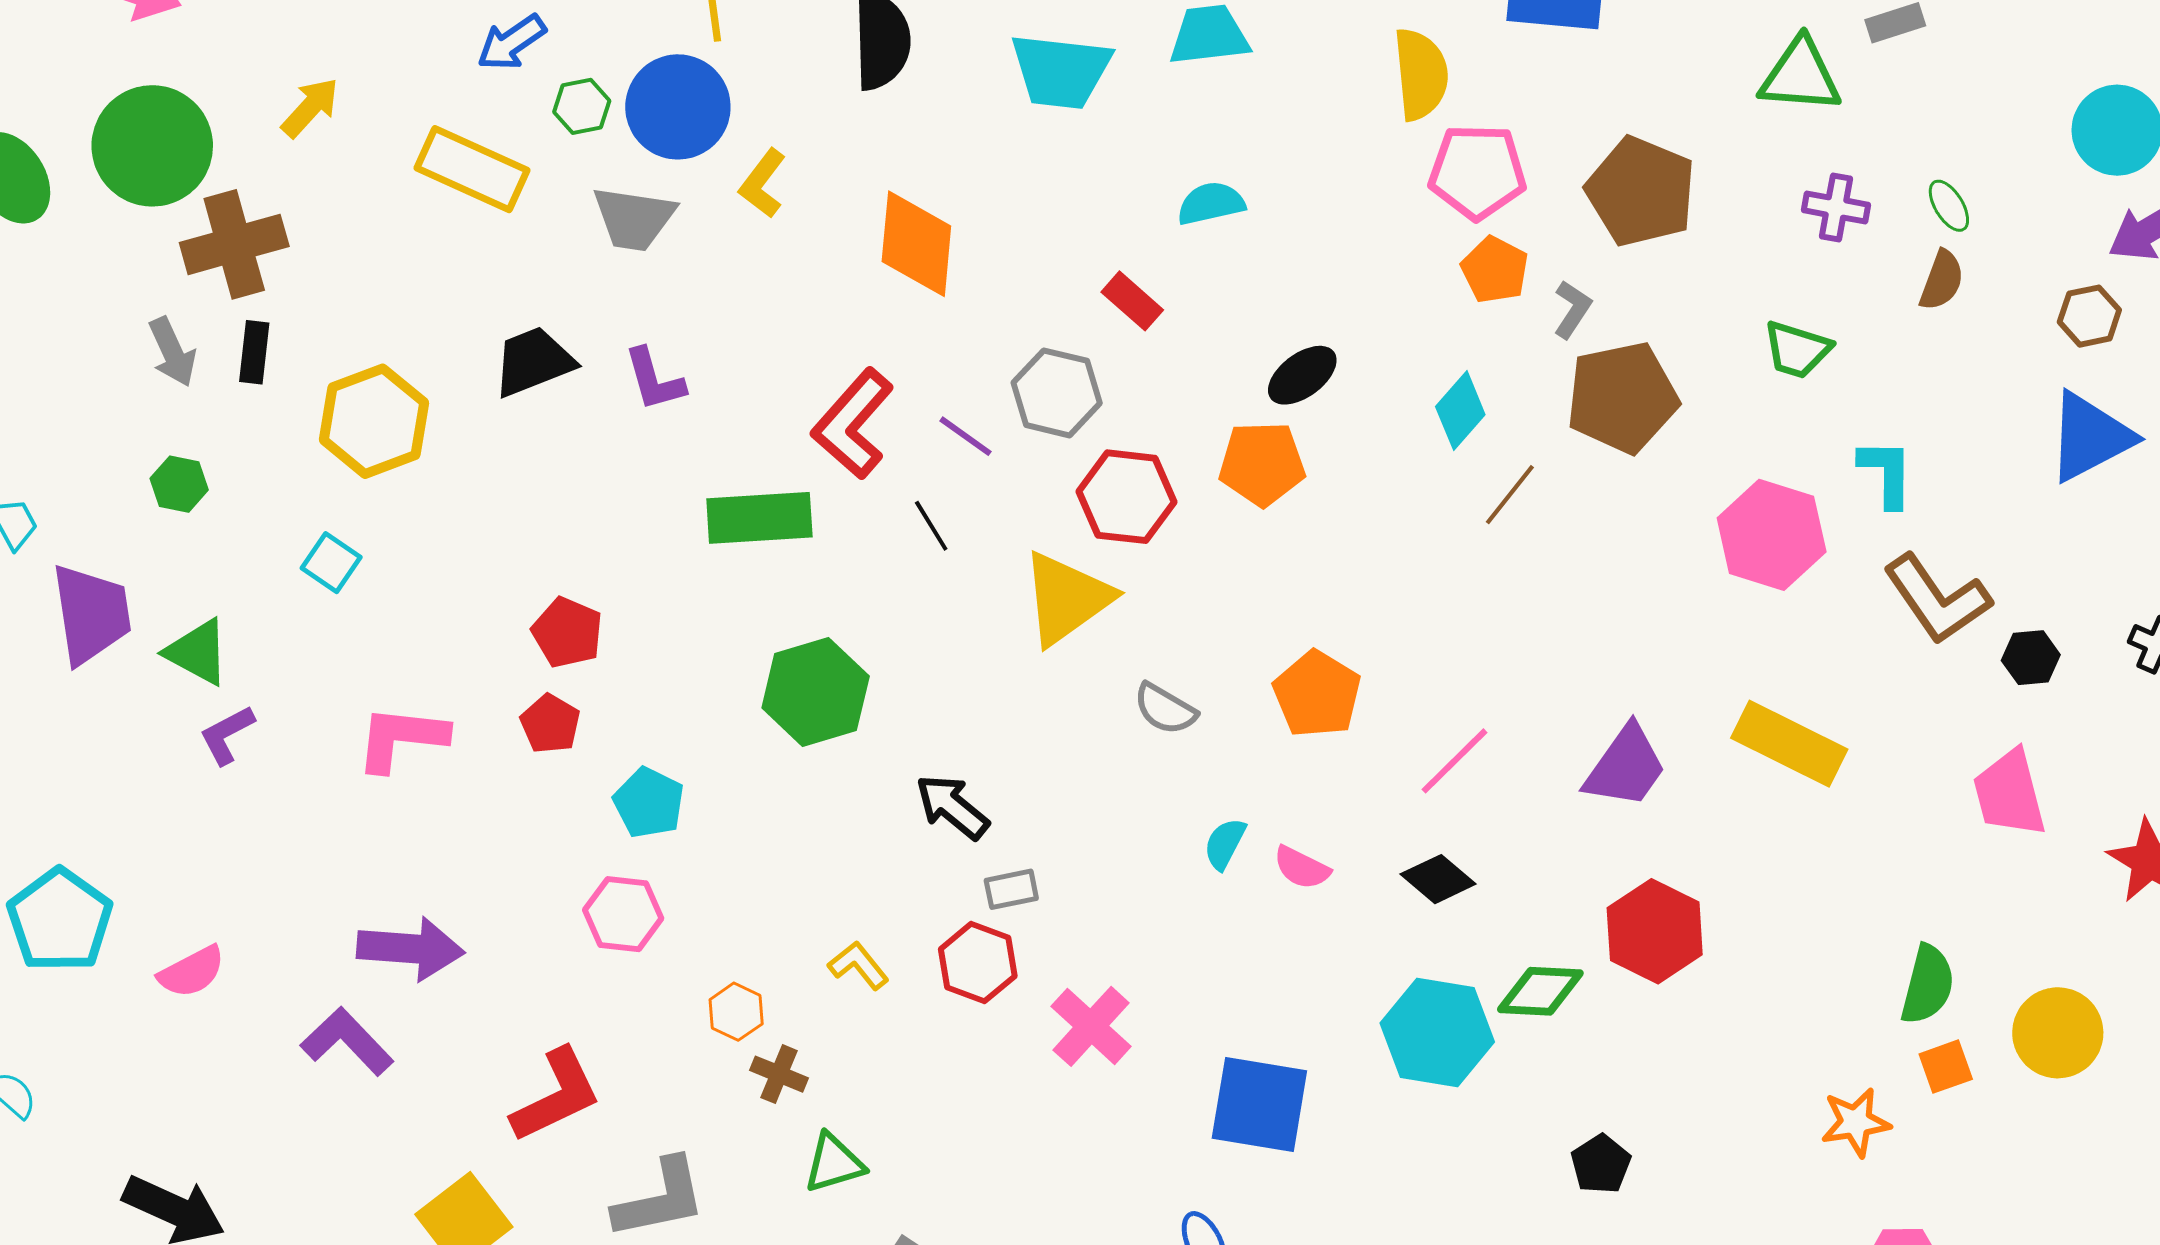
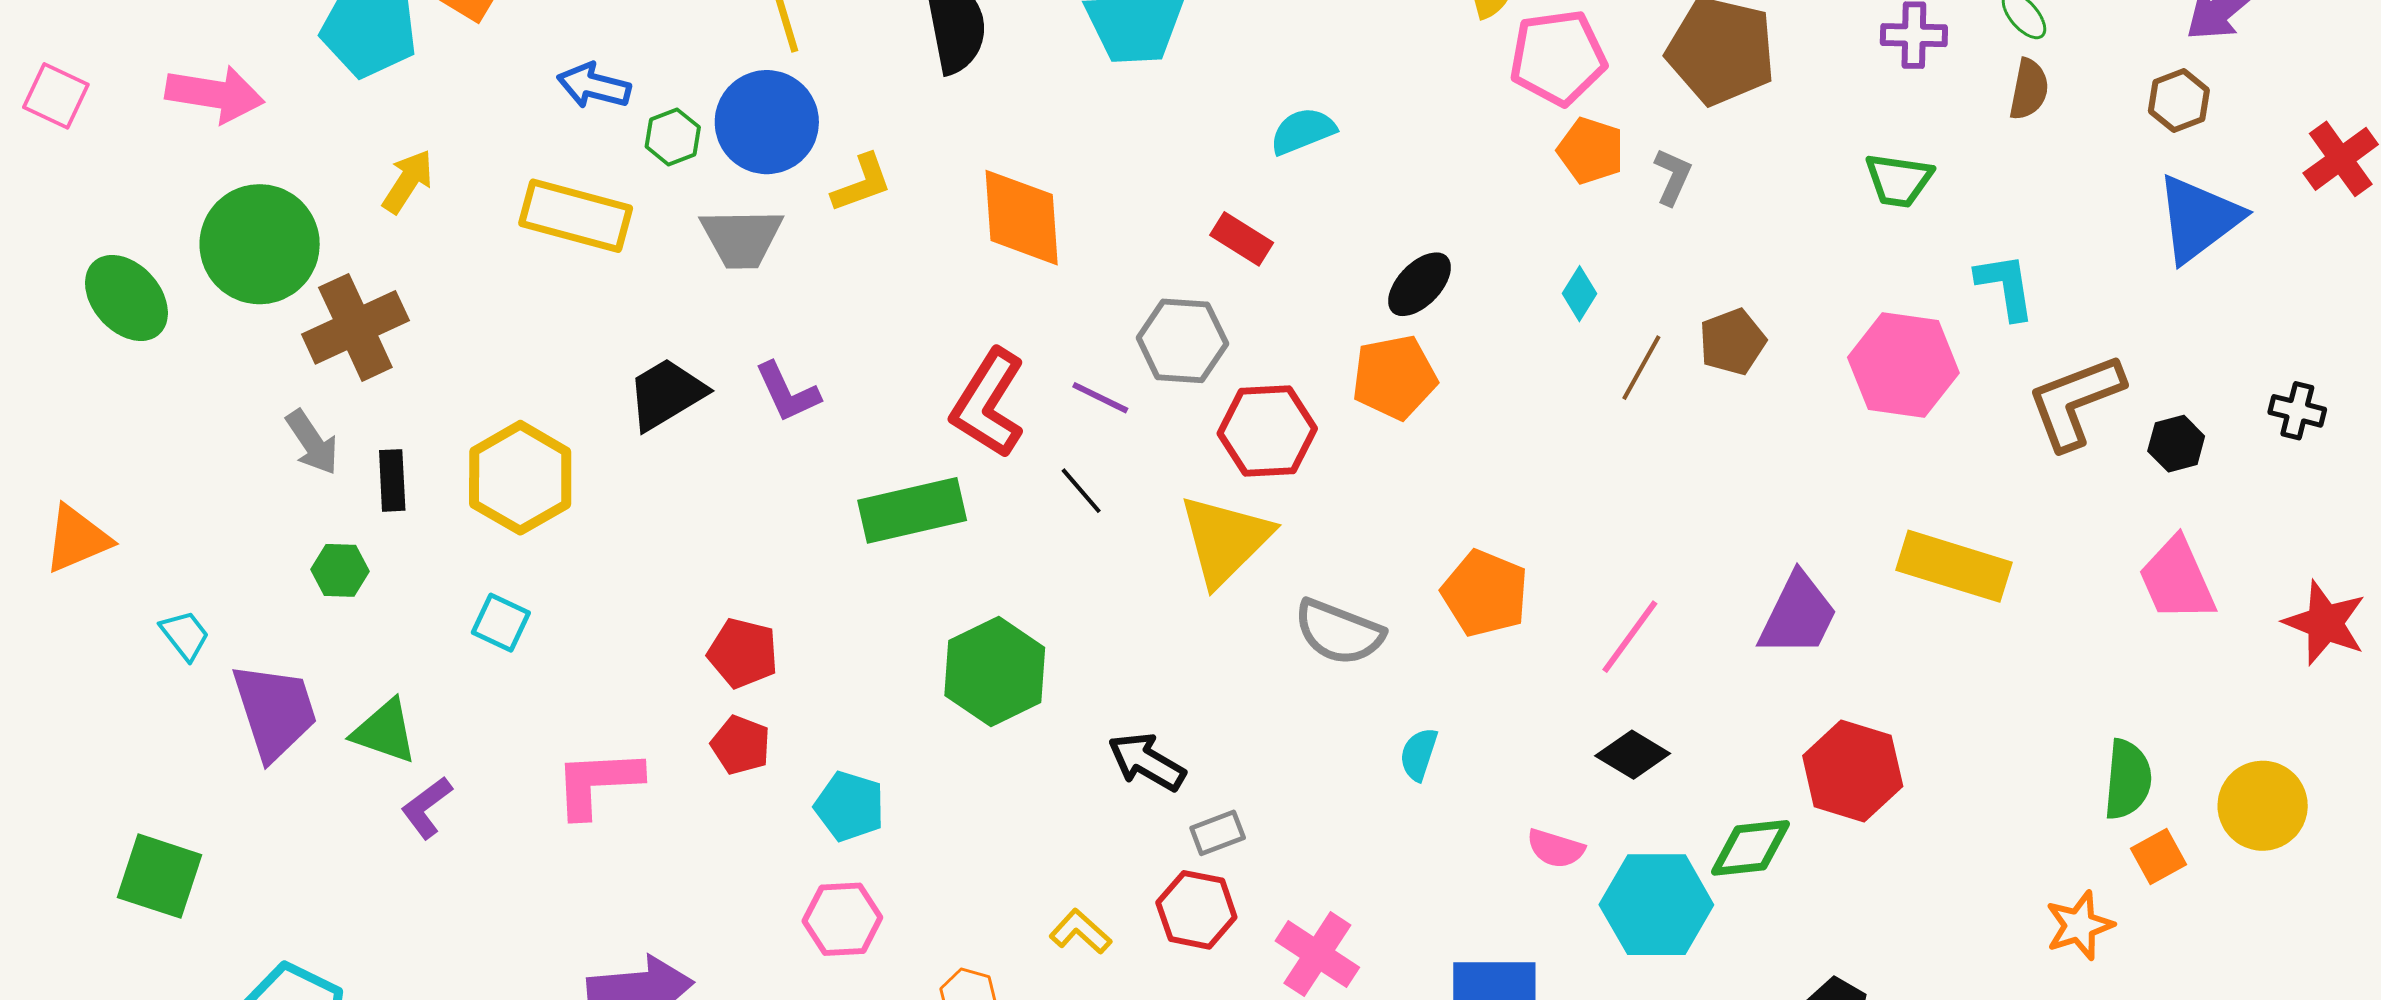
blue arrow: (511, 43) -> (594, 86), turned 58
yellow L-shape: (763, 183) -> (862, 183), turned -138
black rectangle: (254, 352) -> (392, 480), moved
brown pentagon: (1622, 397) -> (1732, 342), moved, size x0.6
cyan diamond: (1460, 411) -> (1579, 294), size x0.7
brown L-shape: (1937, 599) -> (2075, 401), turned 113
gray semicircle: (1165, 709) -> (1339, 632), size x1.4
pink semicircle: (1302, 868) -> (1556, 848), moved

